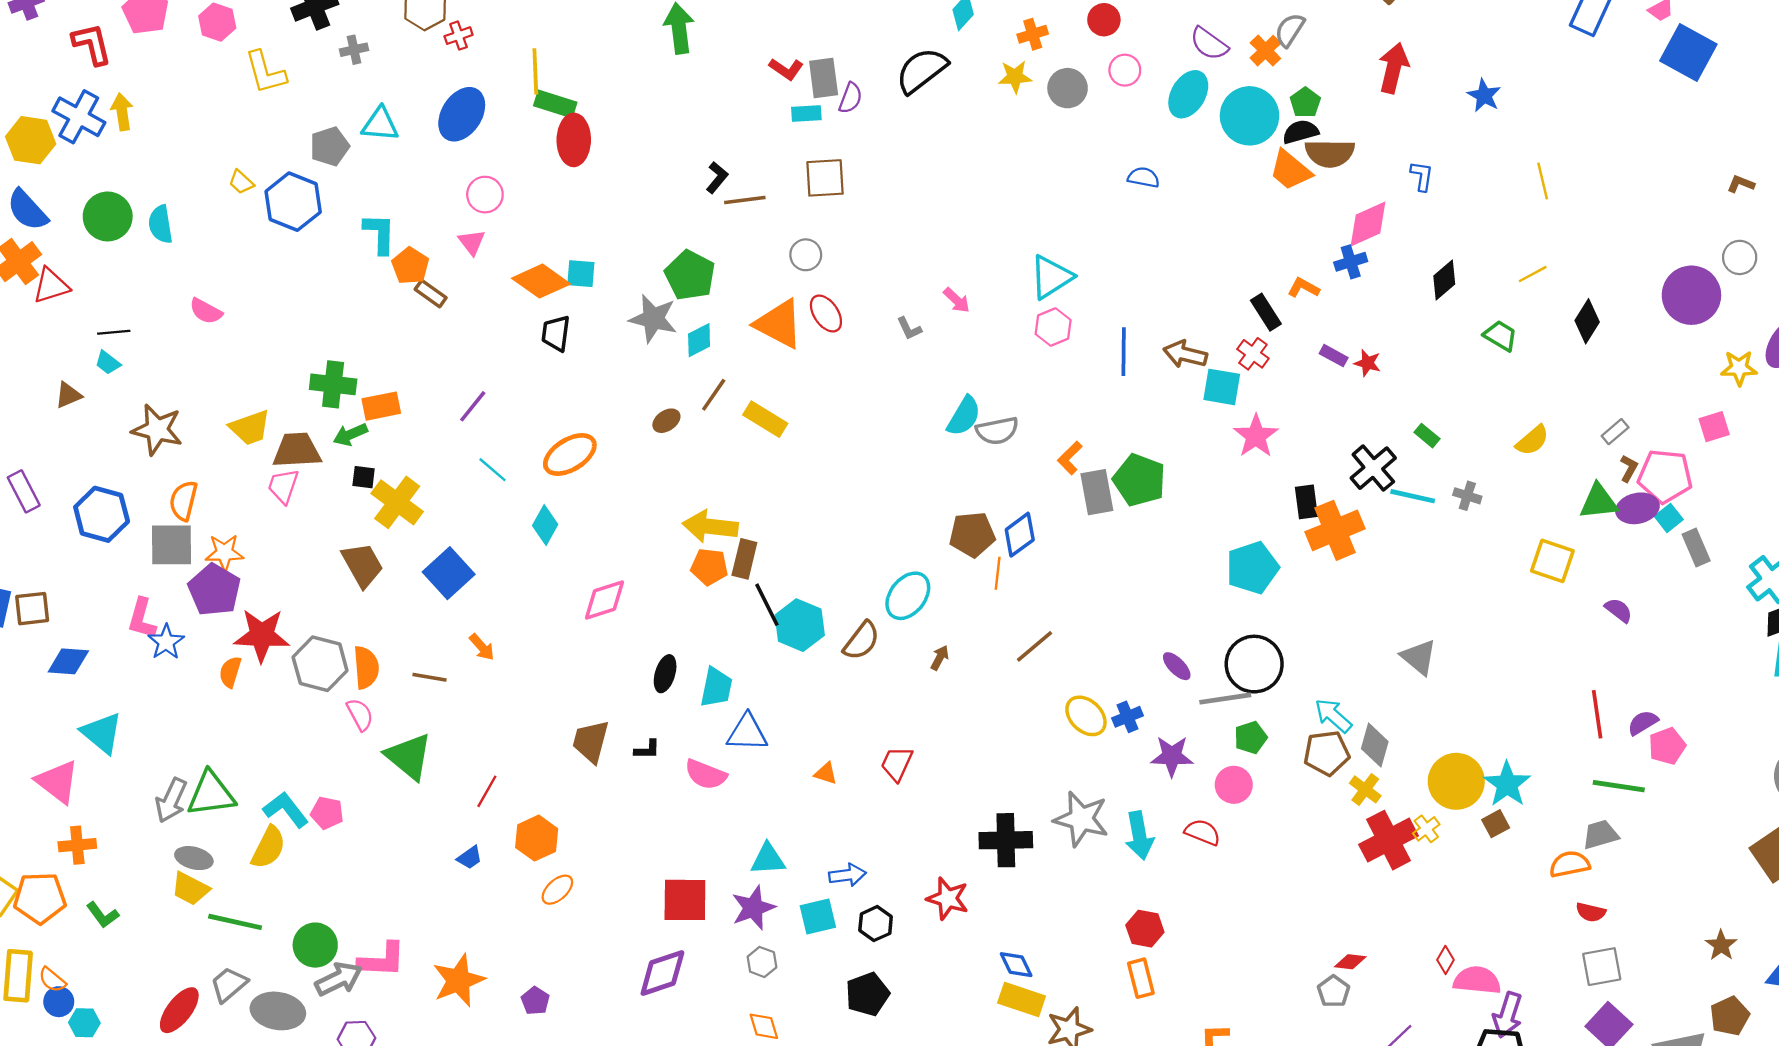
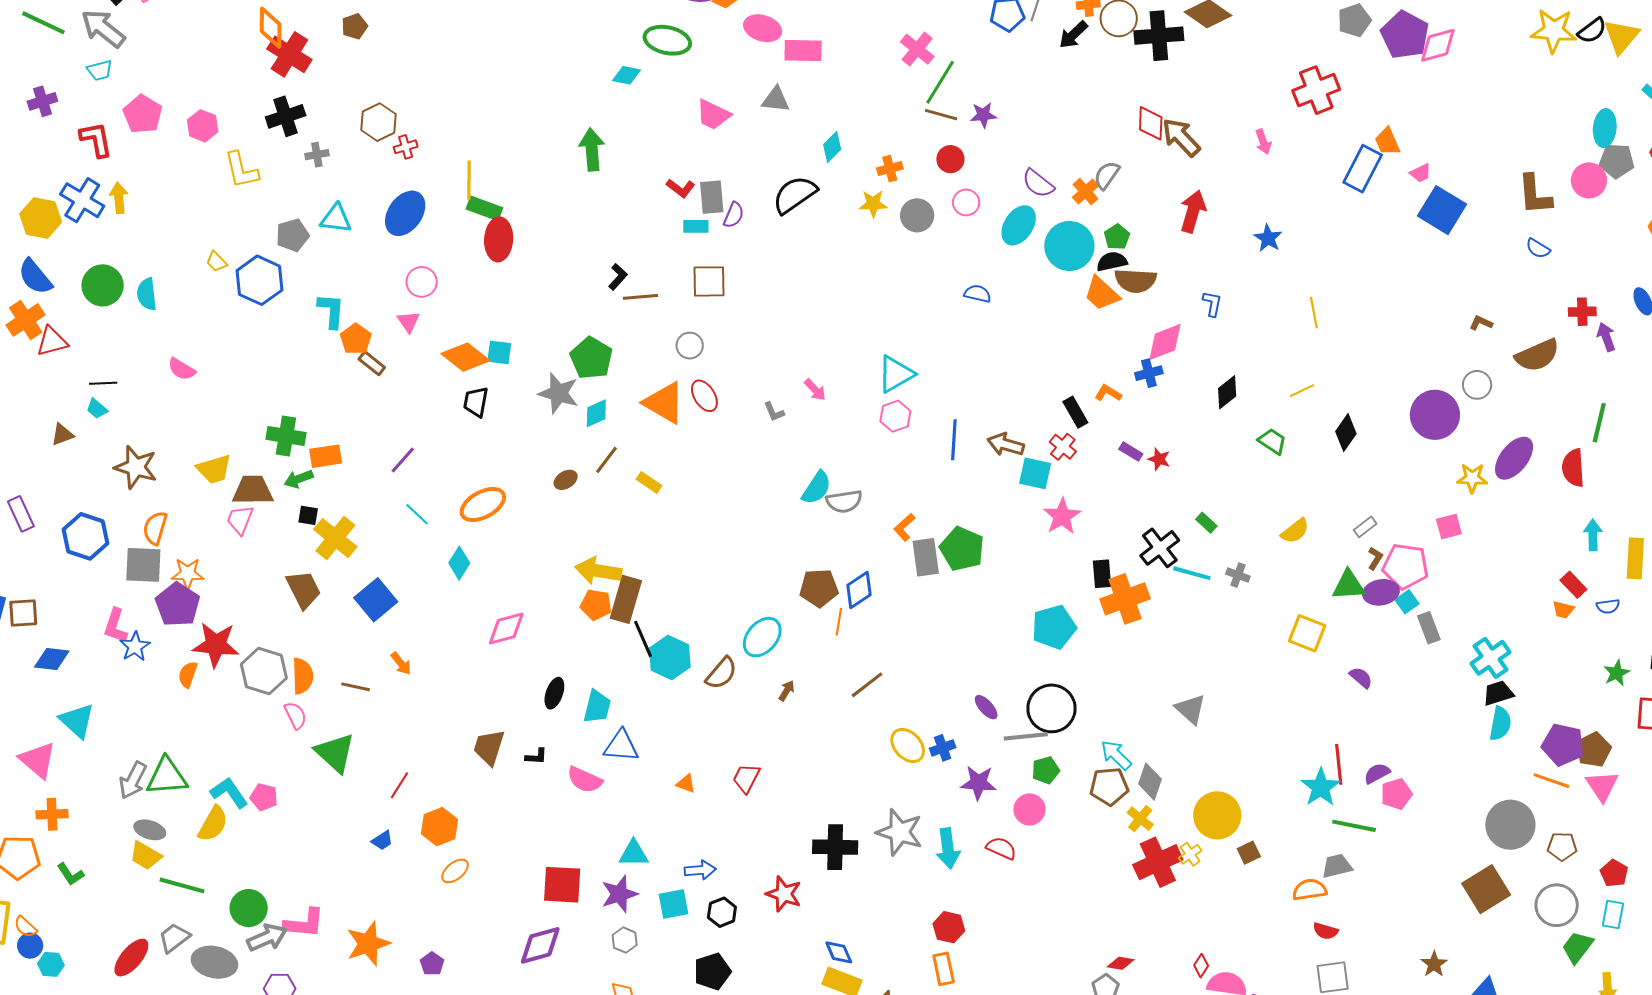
yellow rectangle: (765, 419) -> (649, 482), size x0.7
brown rectangle: (744, 559) -> (626, 599), size x1.4
cyan star: (1507, 784) -> (1321, 787), moved

